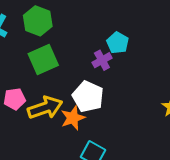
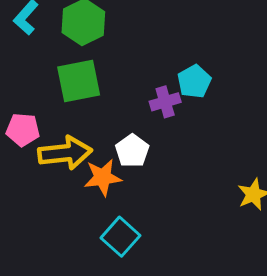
white pentagon: (88, 97) -> (132, 151), size x0.7

